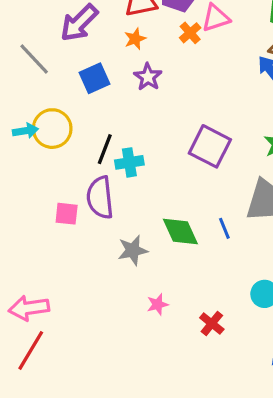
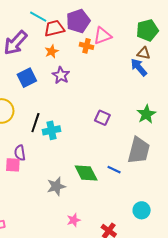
orange cross: (190, 33) -> (87, 46), turned -32
purple square: (210, 146) -> (102, 118), size x0.6
purple semicircle: (100, 198) -> (20, 153), moved, size x0.6
blue line: (224, 228) -> (114, 170), turned -40

